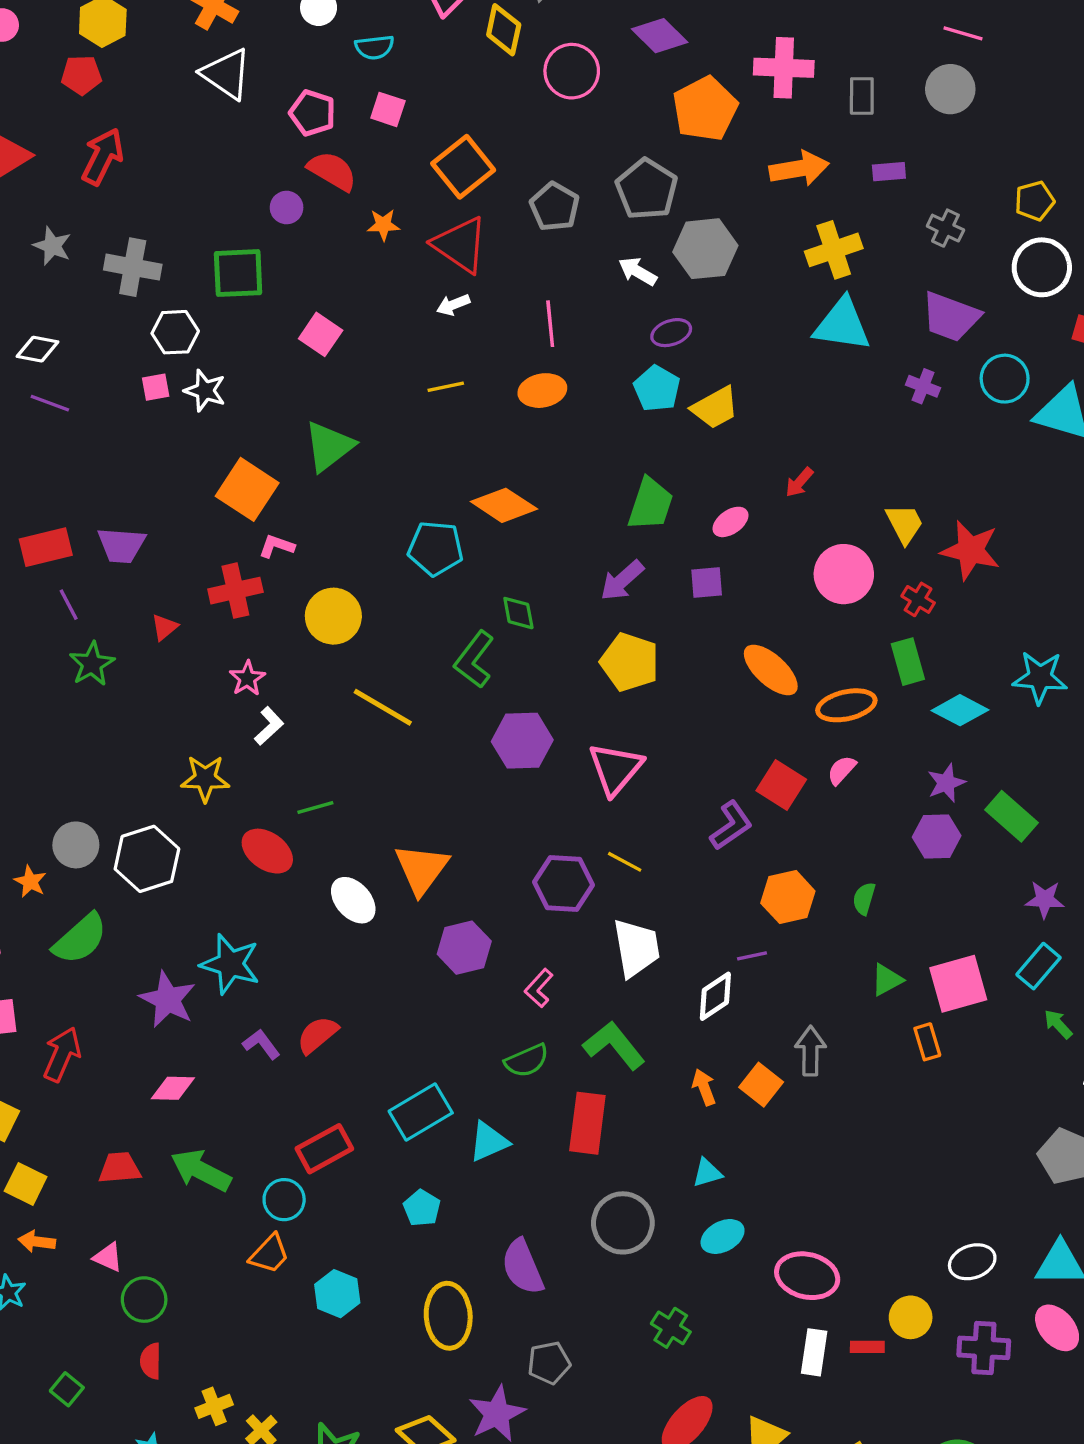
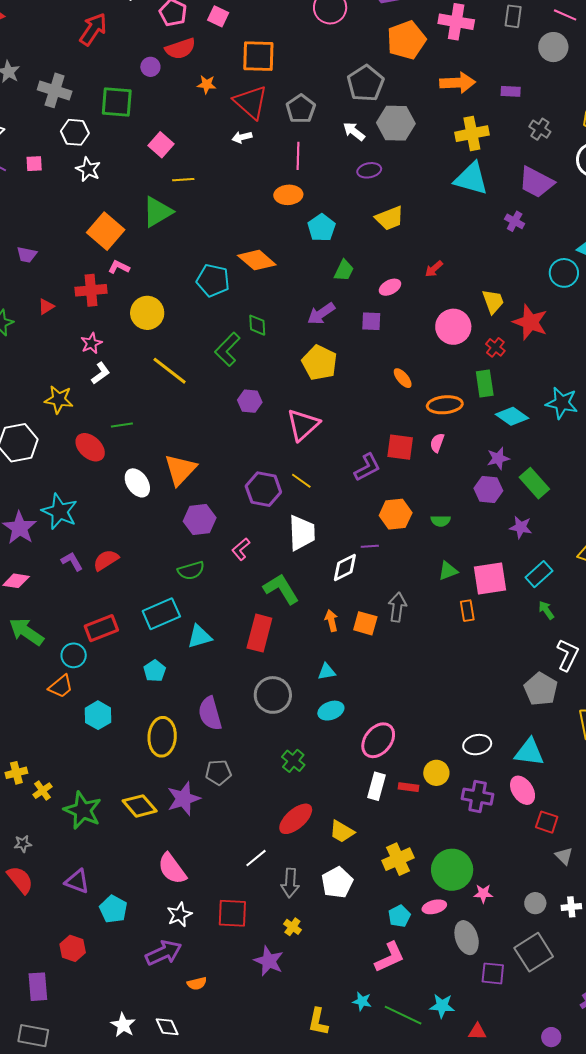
gray rectangle: (862, 96) -> (513, 16), moved
red arrow: (103, 156) -> (93, 29), moved
orange square: (463, 167) -> (258, 56), turned 33
red semicircle: (332, 171) -> (180, 49), turned 124
gray pentagon: (555, 207) -> (301, 109), moved
cyan circle: (1005, 379) -> (564, 273), moved
pink square: (156, 387) -> (34, 164), moved
yellow line: (446, 387) -> (183, 180), moved
cyan pentagon: (657, 389) -> (322, 228), moved
green trapezoid: (650, 504) -> (344, 270), size x0.7
purple trapezoid: (121, 545) -> (27, 255), size x0.7
orange ellipse: (771, 670) -> (403, 378), size x0.6
purple hexagon: (522, 741) -> (250, 401), size x0.7
pink semicircle: (842, 770) -> (437, 443), turned -30
red square: (781, 785) -> (400, 447), turned -32
green semicircle: (864, 899) -> (441, 521), turned -114
purple star: (1045, 899) -> (521, 527), moved
green semicircle: (527, 1061) -> (191, 571), moved
orange square: (761, 1085) -> (365, 623), turned -30
pink ellipse: (807, 1276) -> (378, 740), turned -72

